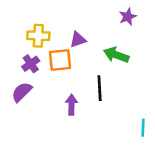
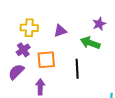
purple star: (128, 17) -> (99, 24), moved
orange square: (60, 60) -> (46, 60), moved
purple arrow: (71, 105) -> (40, 87), moved

